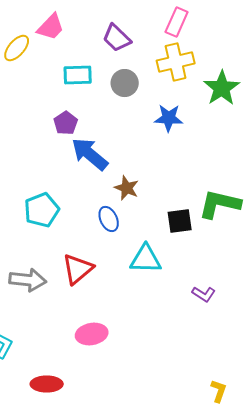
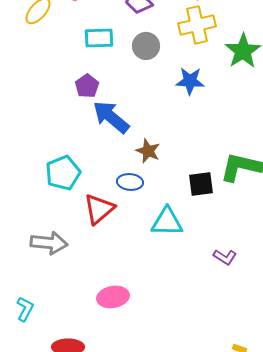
blue ellipse: (109, 219) -> (130, 182), turned -60
red triangle: (78, 269) -> (99, 209), moved

